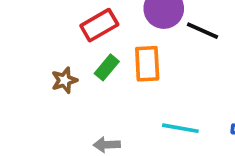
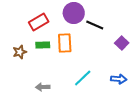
green rectangle: (107, 67) -> (43, 45), turned 48
cyan line: (180, 128) -> (83, 78), turned -54

